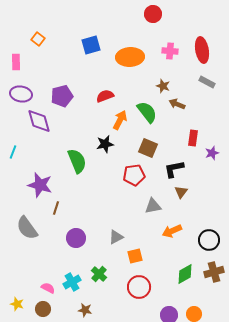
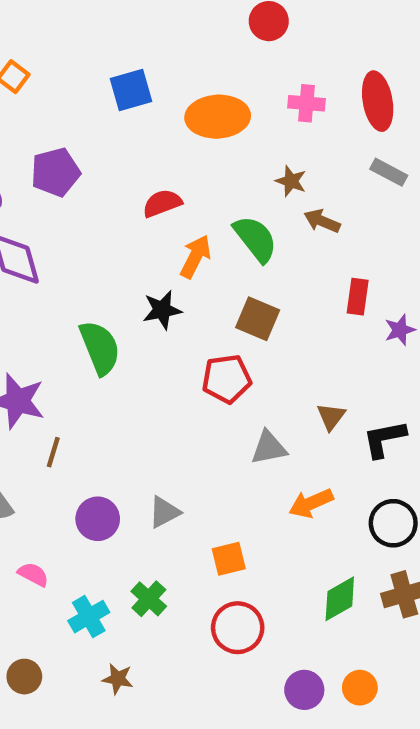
purple pentagon: (62, 96) -> (55, 172), moved
black L-shape: (174, 169) -> (384, 439), moved
gray triangle: (116, 237) -> (164, 512), moved
pink semicircle: (48, 288) -> (33, 574), moved

